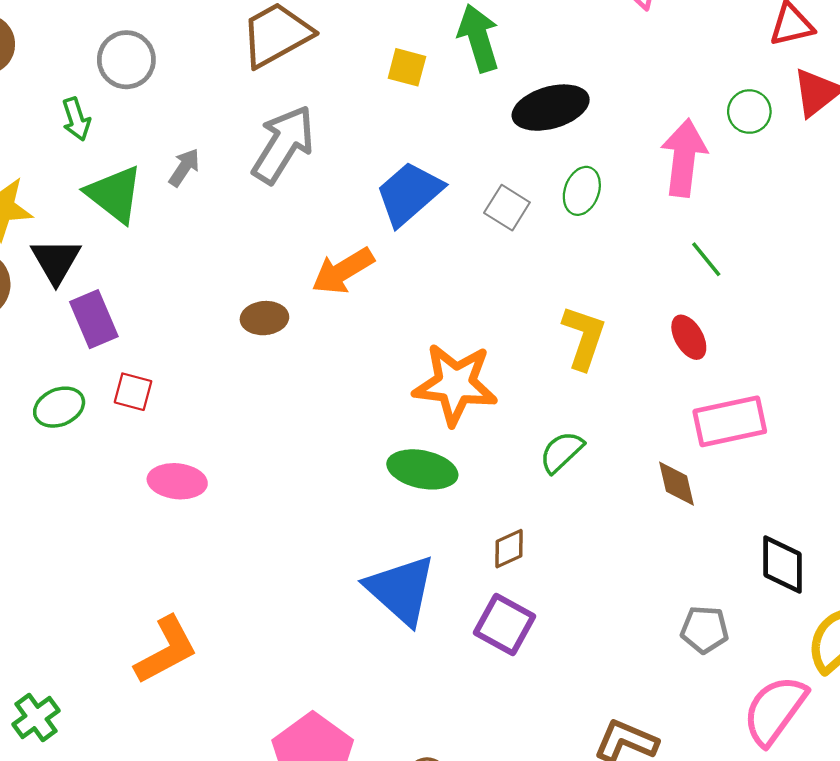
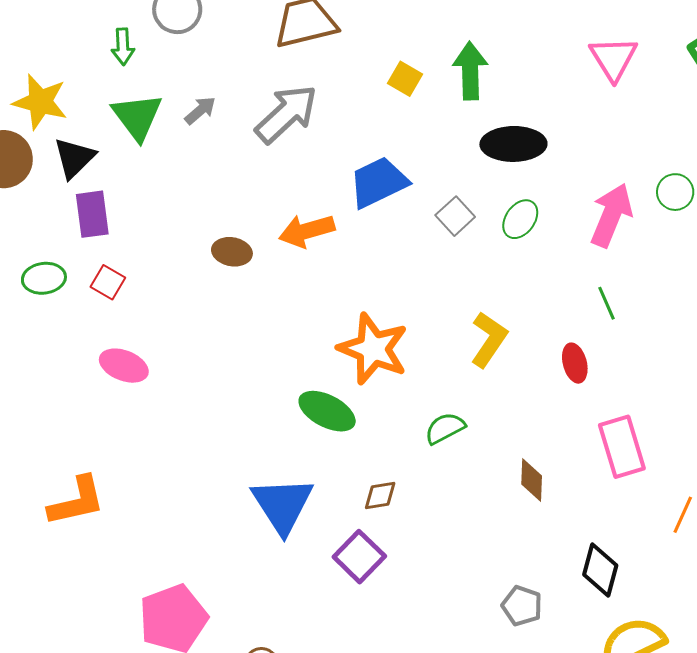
pink rectangle: (730, 421) -> (622, 447), moved, turned 70

